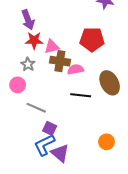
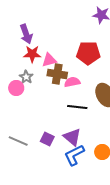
pink circle: (18, 85) -> (16, 88), moved
gray line: (36, 108) -> (18, 141), moved
blue L-shape: (44, 145) -> (74, 155), moved
purple triangle: (60, 153) -> (72, 137), moved

